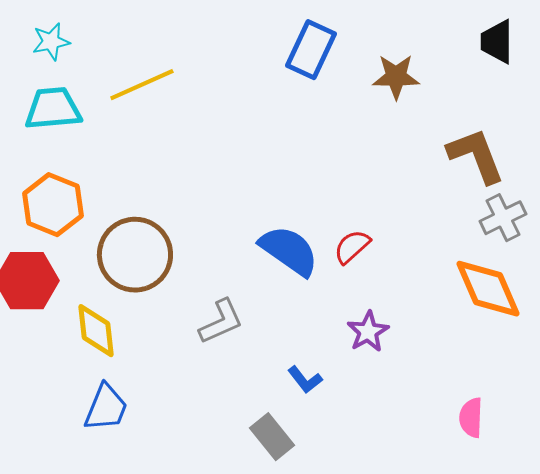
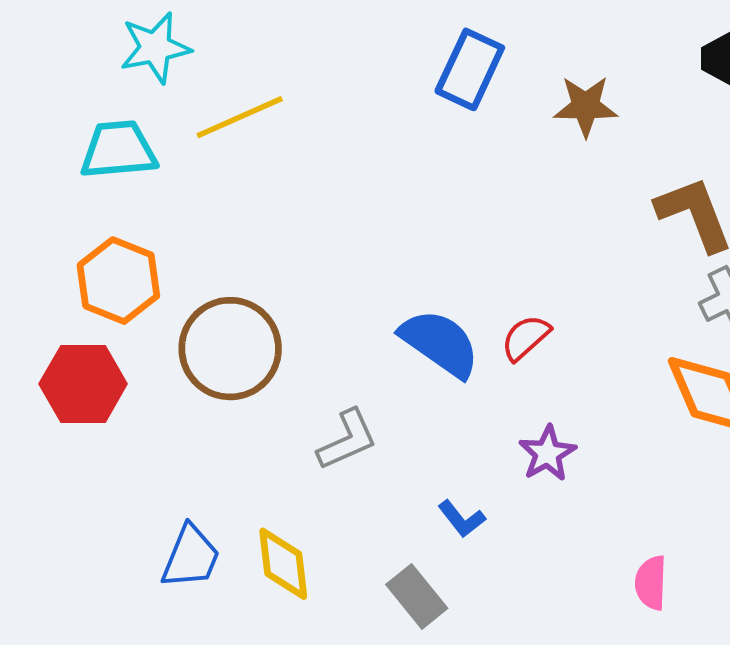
cyan star: (51, 42) -> (155, 48), moved, size x1.4
yellow diamond: (96, 331) -> (283, 564), moved
pink semicircle: (471, 418) -> (651, 583), moved

